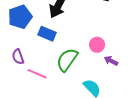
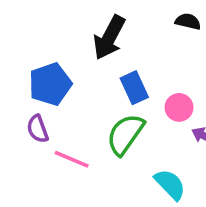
blue pentagon: (20, 17) -> (50, 84), moved
blue rectangle: (47, 34) -> (134, 88), moved, turned 42

